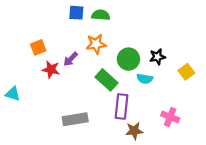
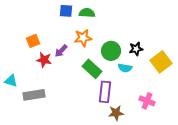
yellow square: (186, 72) -> (161, 62), size x1.5
gray rectangle: (75, 119) -> (34, 95), moved

